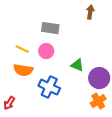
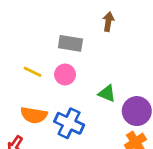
brown arrow: (90, 12) -> (108, 22), moved
orange semicircle: (23, 70) -> (34, 115), moved

